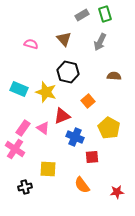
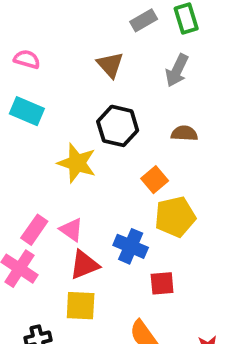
pink semicircle: (31, 44) -> (27, 59), moved
brown semicircle: (114, 76) -> (184, 133), moved
cyan rectangle: (19, 89) -> (27, 111), moved
red triangle: (62, 116) -> (84, 265), moved
yellow pentagon: (109, 128) -> (175, 217), moved, turned 30

